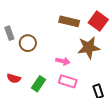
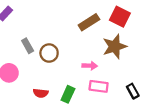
brown rectangle: (69, 21) -> (89, 22), turned -36

